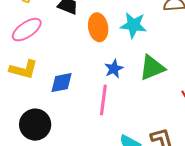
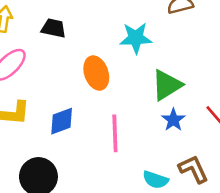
orange ellipse: (98, 27) -> (96, 73), moved
blue star: (114, 69) -> (173, 120), moved

